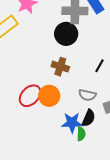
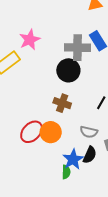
blue star: (72, 123) -> (73, 159), turned -30
green semicircle: (81, 134) -> (66, 172), moved

